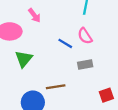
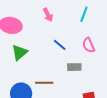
pink arrow: (34, 15) -> (48, 15), moved
pink semicircle: (85, 36) -> (89, 45), moved

